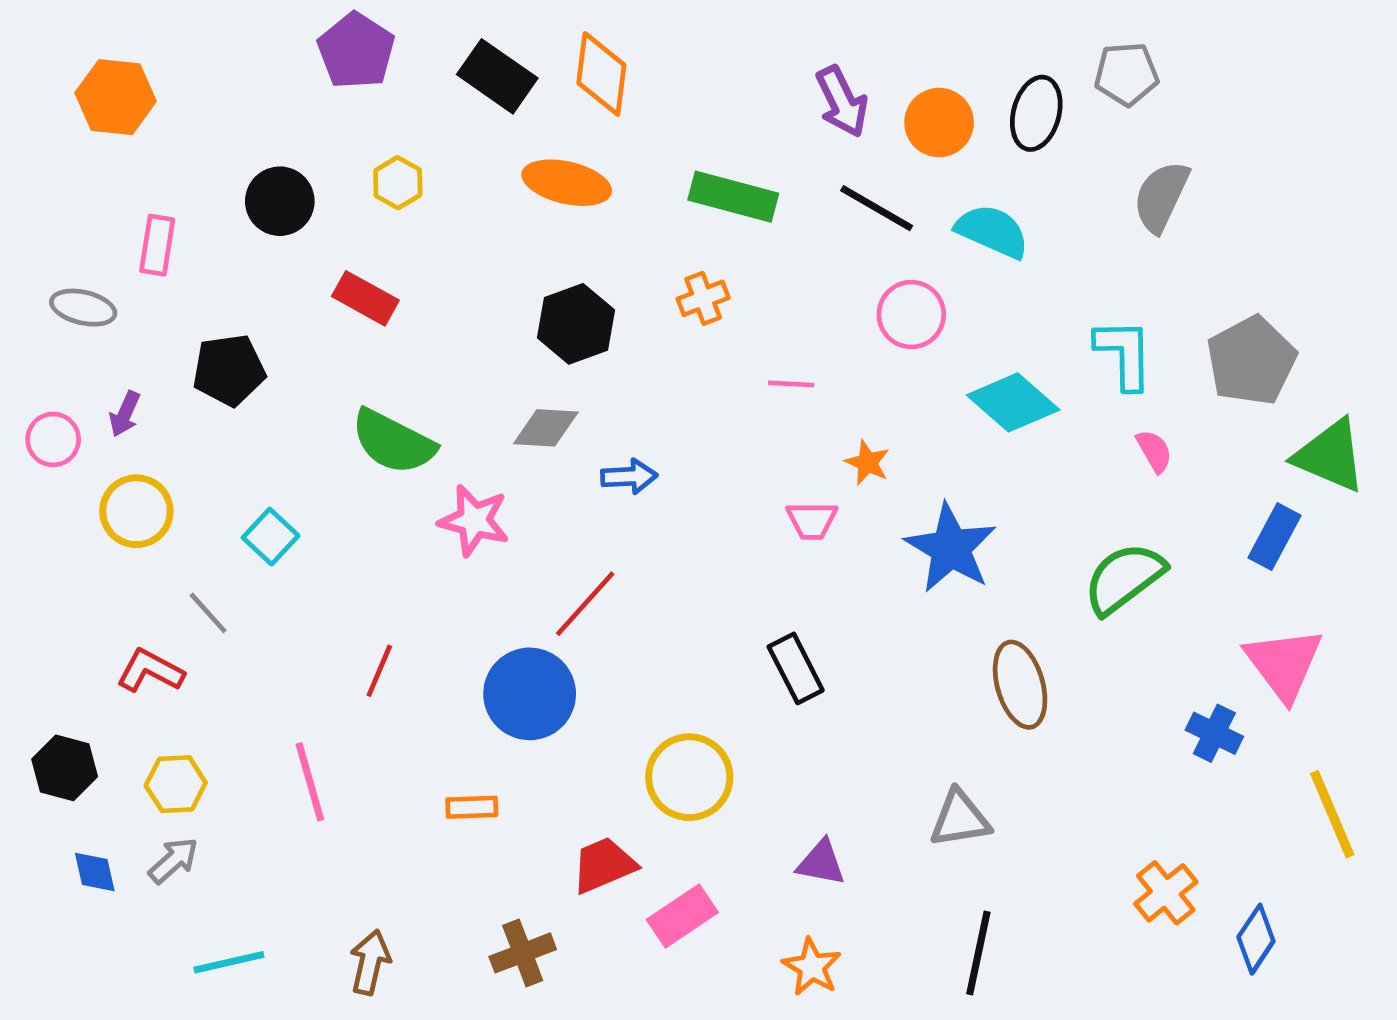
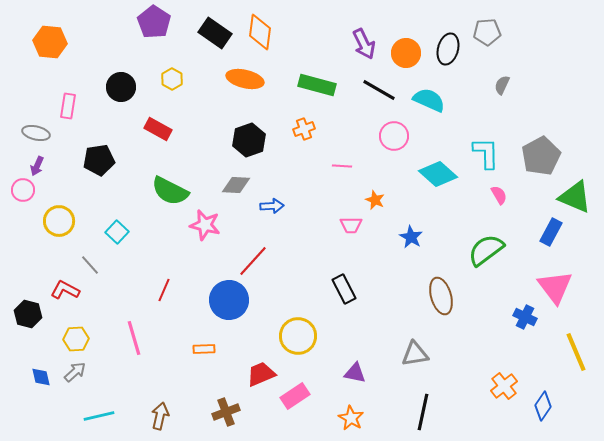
gray semicircle: (1161, 197) -> (502, 85), size x0.6
purple arrow: (125, 414) -> (37, 166), moved
blue star: (951, 548) -> (411, 237), size x0.6
black hexagon: (65, 768) -> (28, 314), moved

